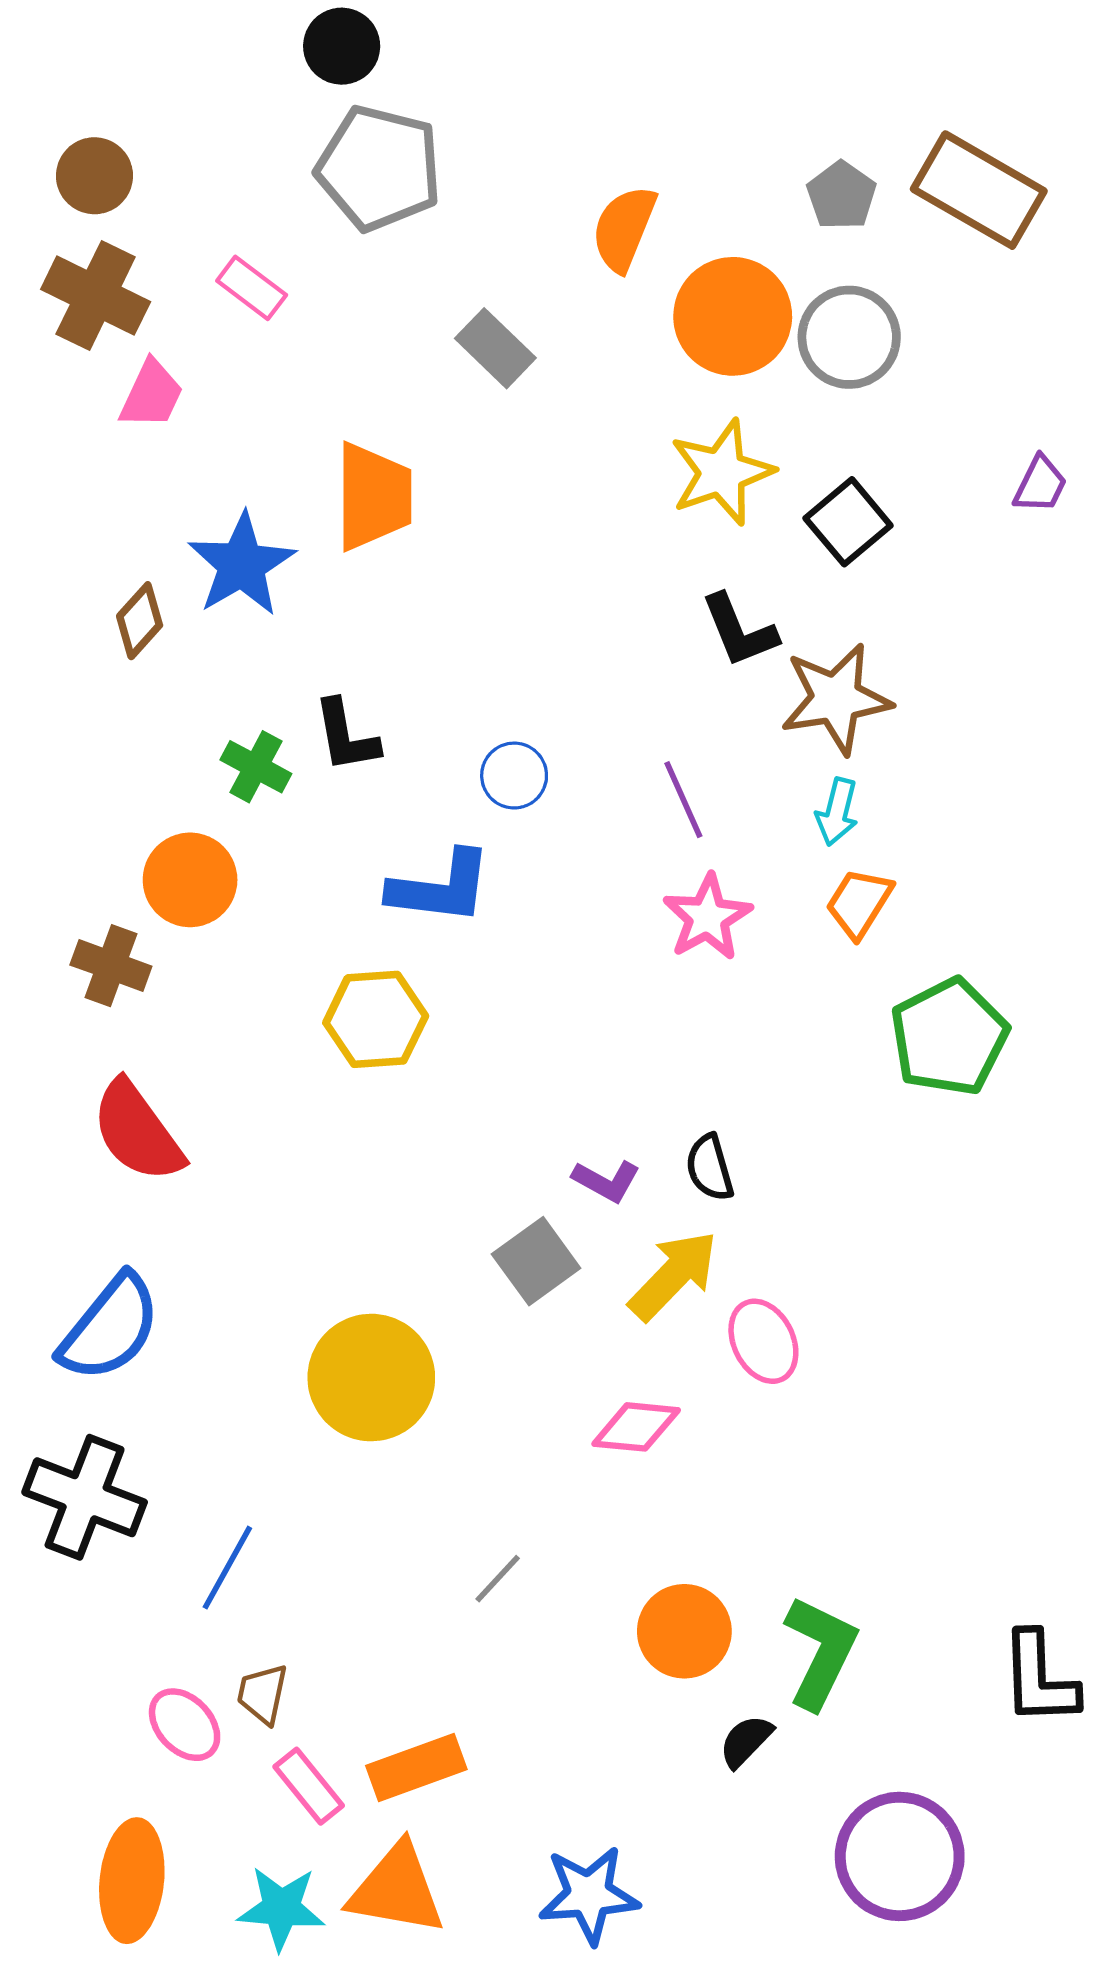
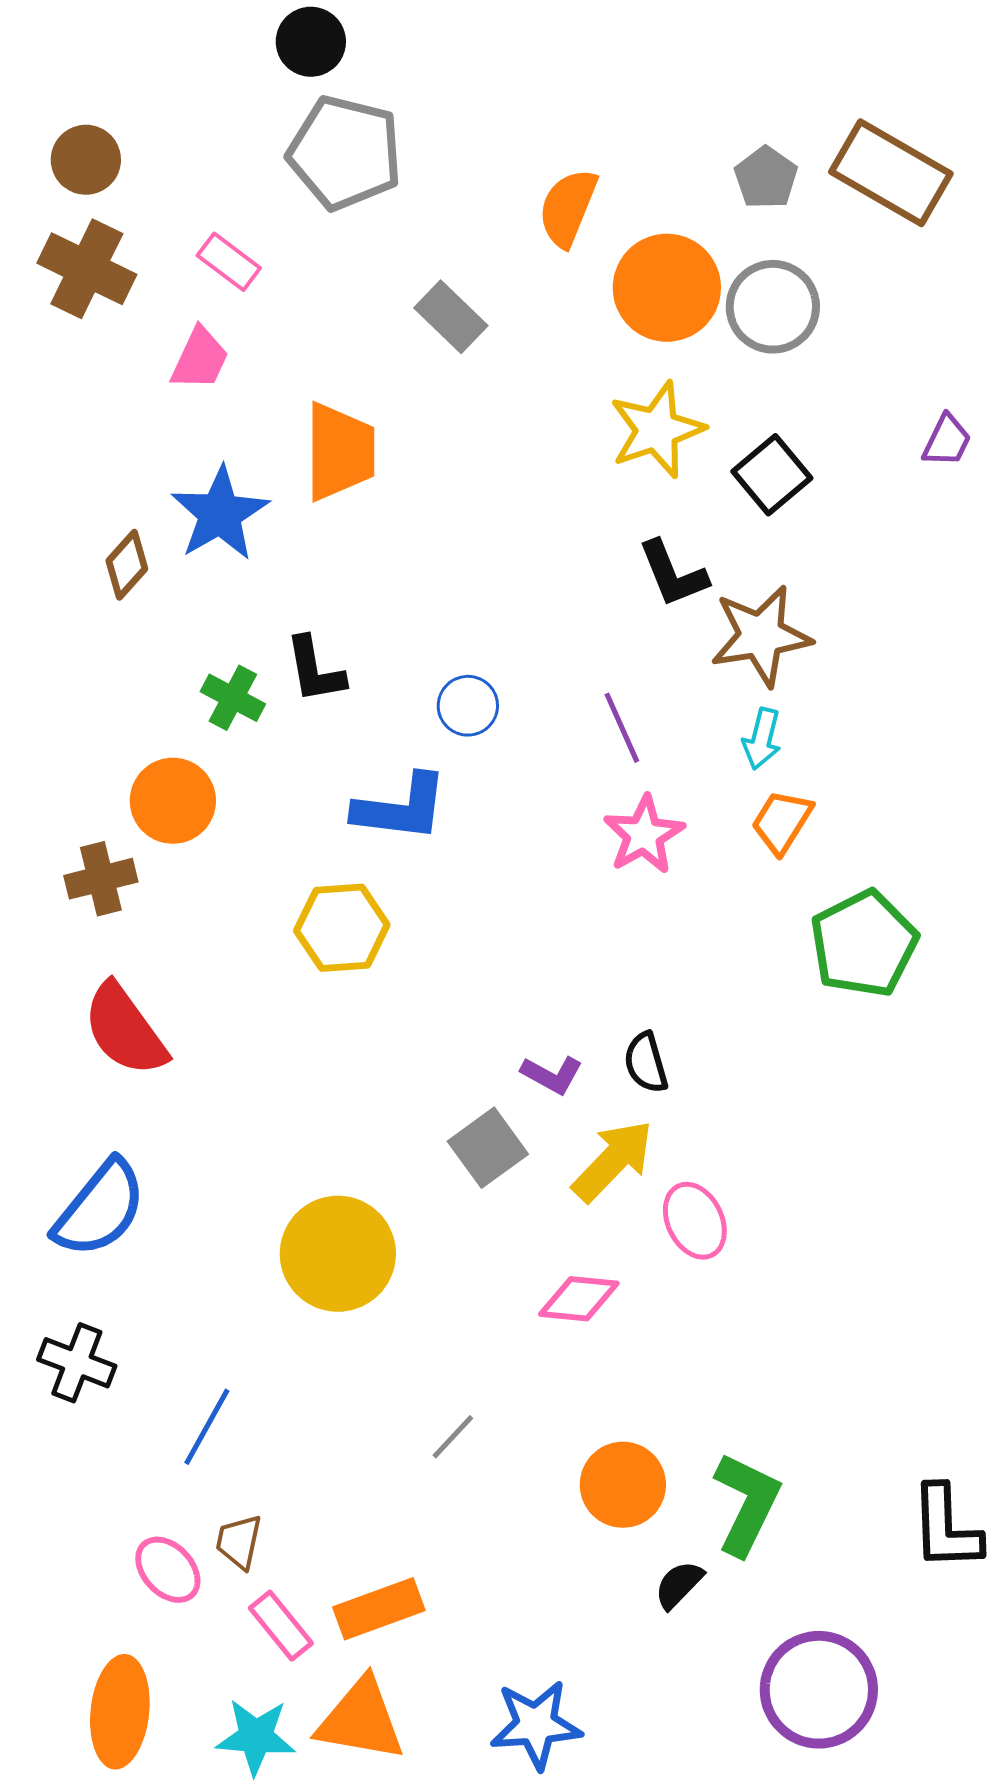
pink trapezoid: (152, 394) -> (200, 359), moved
brown cross: (111, 966) -> (101, 879), turned -34
black cross: (85, 1497) -> (77, 1363), size x0.7

